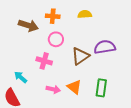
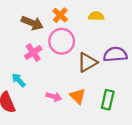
orange cross: (53, 16) -> (60, 15), turned 32
pink circle: (56, 39) -> (62, 41), size x1.5
pink cross: (44, 61) -> (33, 52), moved, turned 35

